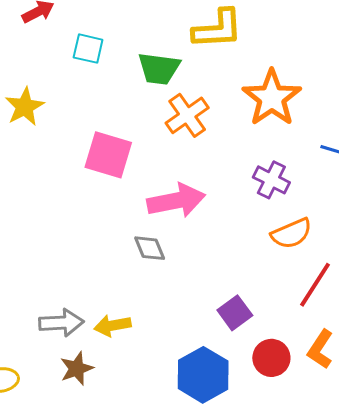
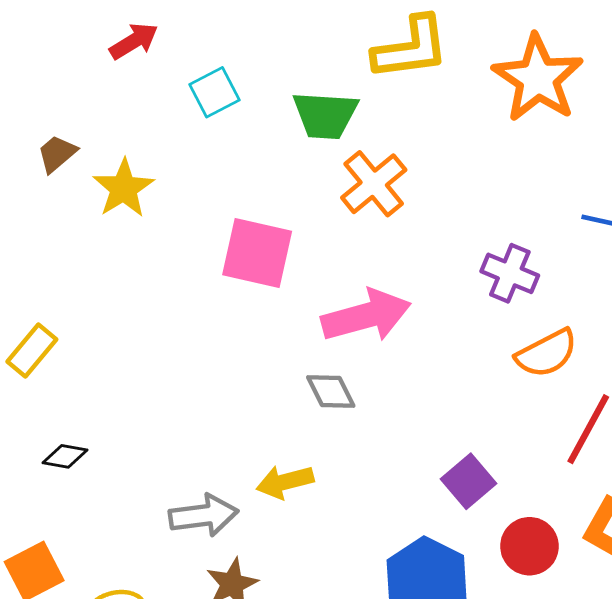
cyan square: (88, 49) -> (215, 92), turned -36
orange star: (272, 98) -> (538, 78), moved
yellow arrow: (113, 325) -> (285, 482), moved

